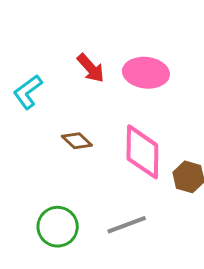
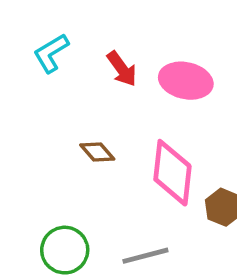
cyan L-shape: (28, 92) -> (51, 53), moved

